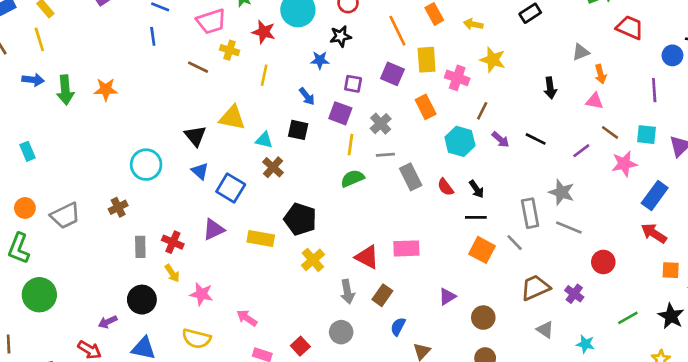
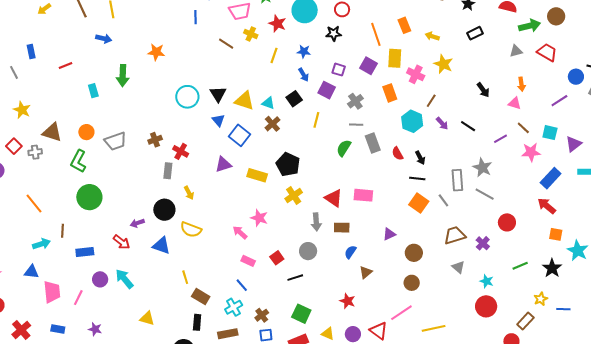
gray triangle: (581, 52) -> (516, 51), moved
blue star: (320, 60) -> (304, 52), moved
black arrow: (550, 88) -> (483, 90), turned -35
green arrow: (65, 90) -> (123, 76), moved
purple line: (654, 90) -> (559, 101), turned 54
yellow triangle: (232, 118) -> (244, 101), moved
black square: (298, 130) -> (294, 99), turned 35
yellow line: (350, 145) -> (316, 120), moved
cyan circle: (146, 165) -> (187, 97), moved
green semicircle: (352, 178) -> (344, 148), moved, turned -42
red cross: (173, 242) -> (181, 151), moved
pink star: (201, 294) -> (259, 218), moved
brown rectangle: (382, 295) -> (342, 228), turned 49
yellow semicircle: (196, 339) -> (191, 230), moved

